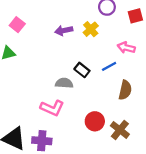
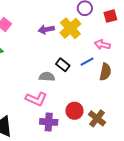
yellow cross: (91, 29) -> (70, 28), size x1.5
brown semicircle: (125, 90) -> (105, 72), moved
purple cross: (42, 141) -> (49, 122), moved

